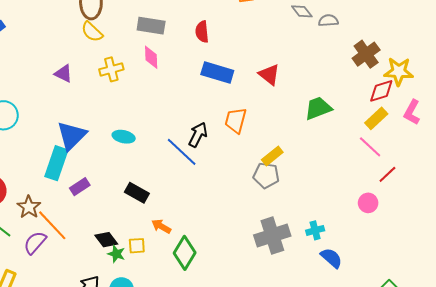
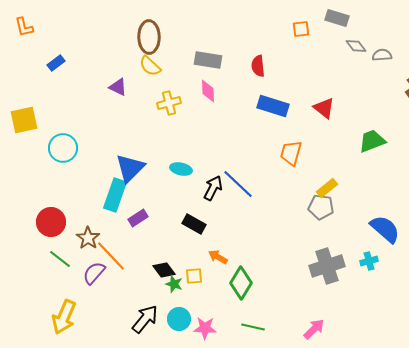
purple triangle: (63, 74) -> (118, 87), moved
black arrow: (198, 135) -> (213, 188), moved
blue semicircle: (331, 258) -> (385, 229), moved, size x1.4

